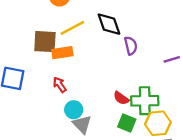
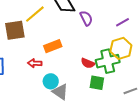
orange rectangle: (62, 53) -> (53, 46), moved
red arrow: (60, 85) -> (35, 63), turned -40
yellow hexagon: (158, 123) -> (121, 48), moved

